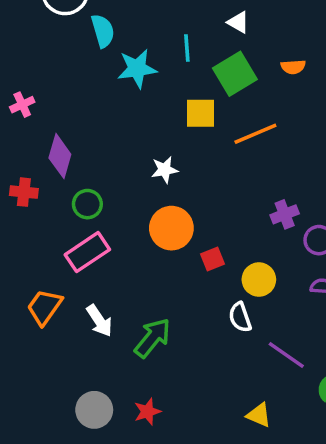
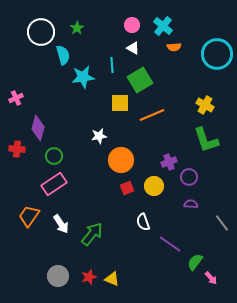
white triangle: (238, 22) -> (133, 48), moved
orange semicircle: (293, 67) -> (174, 47), moved
orange circle: (171, 228) -> (121, 160), moved
yellow circle: (259, 280) -> (154, 186), moved
yellow triangle: (259, 415) -> (112, 279), moved

